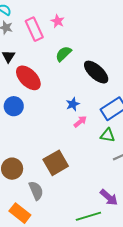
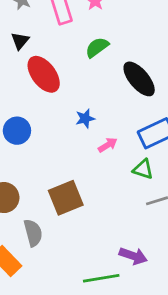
blue star: (73, 104) -> (85, 119), moved
blue circle: (14, 106) -> (17, 131), moved
purple arrow: (109, 197) -> (133, 256), turned -30

